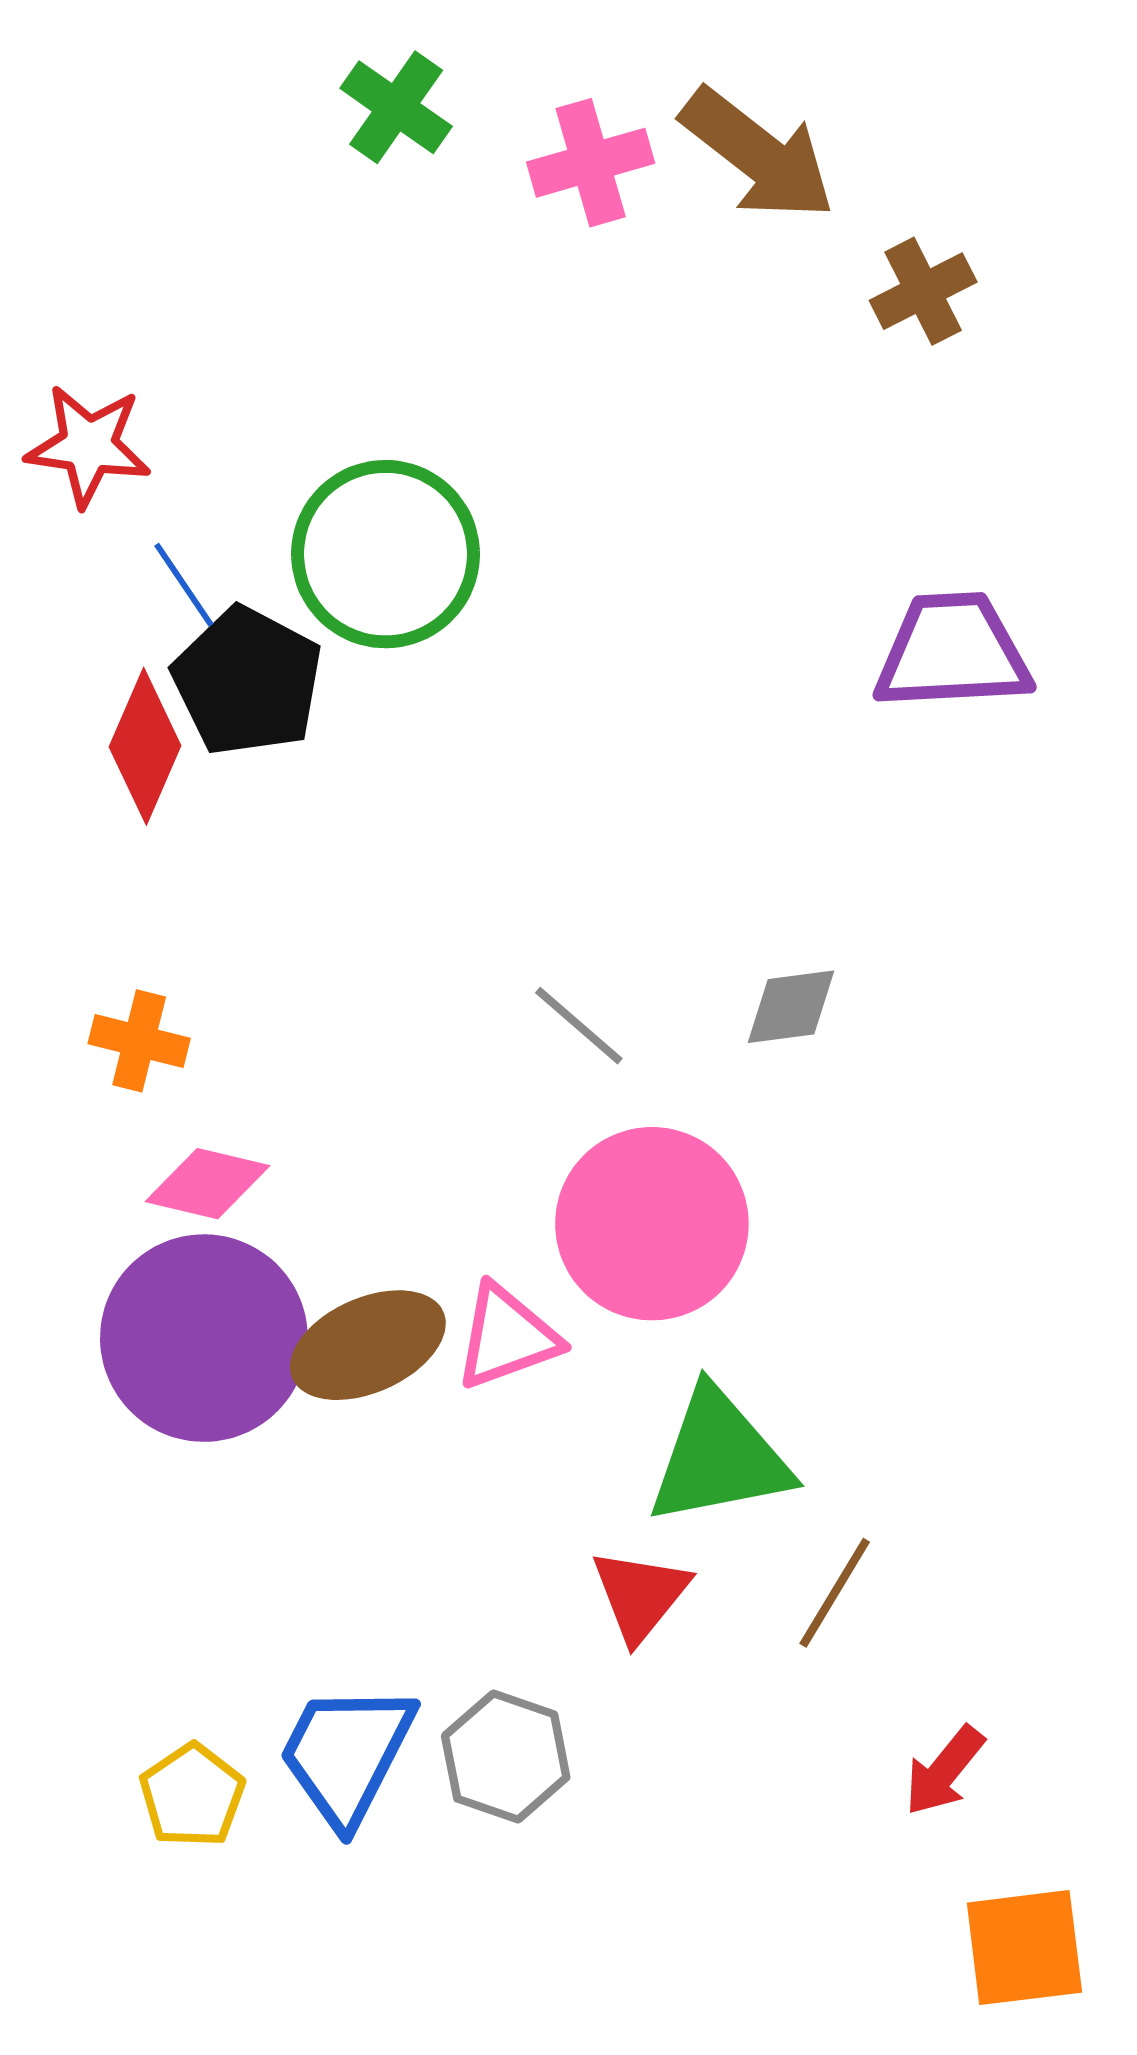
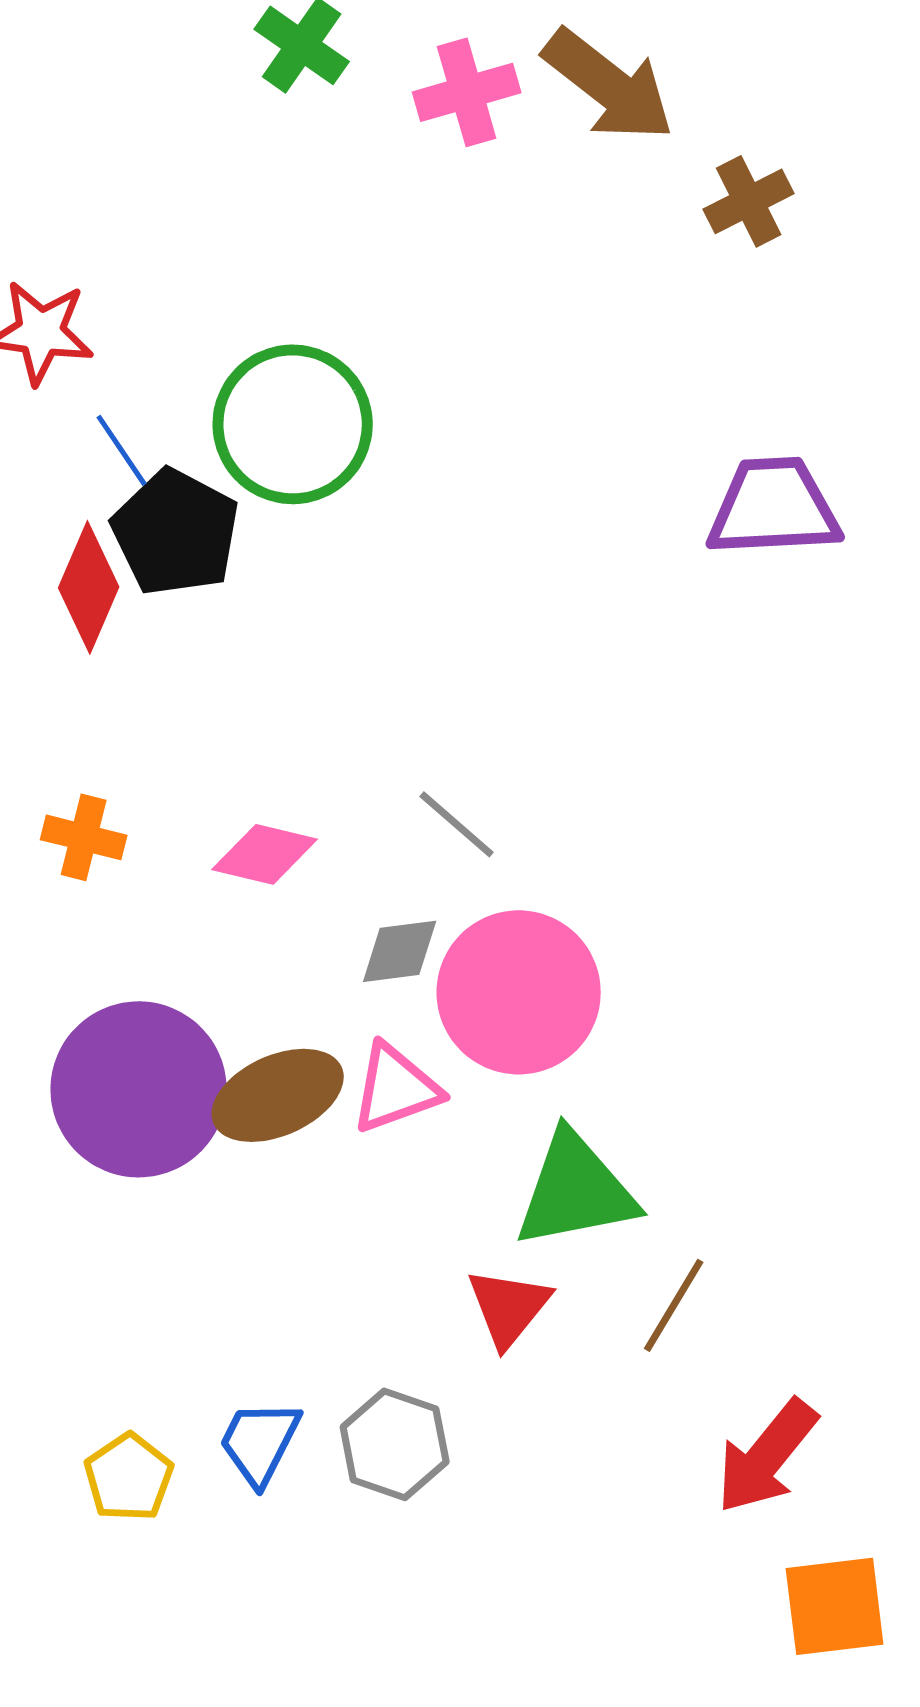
gray diamond: (791, 1007) -> (400, 951), moved
pink diamond: (207, 1184) -> (265, 854), moved
blue trapezoid: (347, 1754) -> (260, 1442), size x0.7
red arrow: (944, 1771) -> (767, 1456), size x1.5

